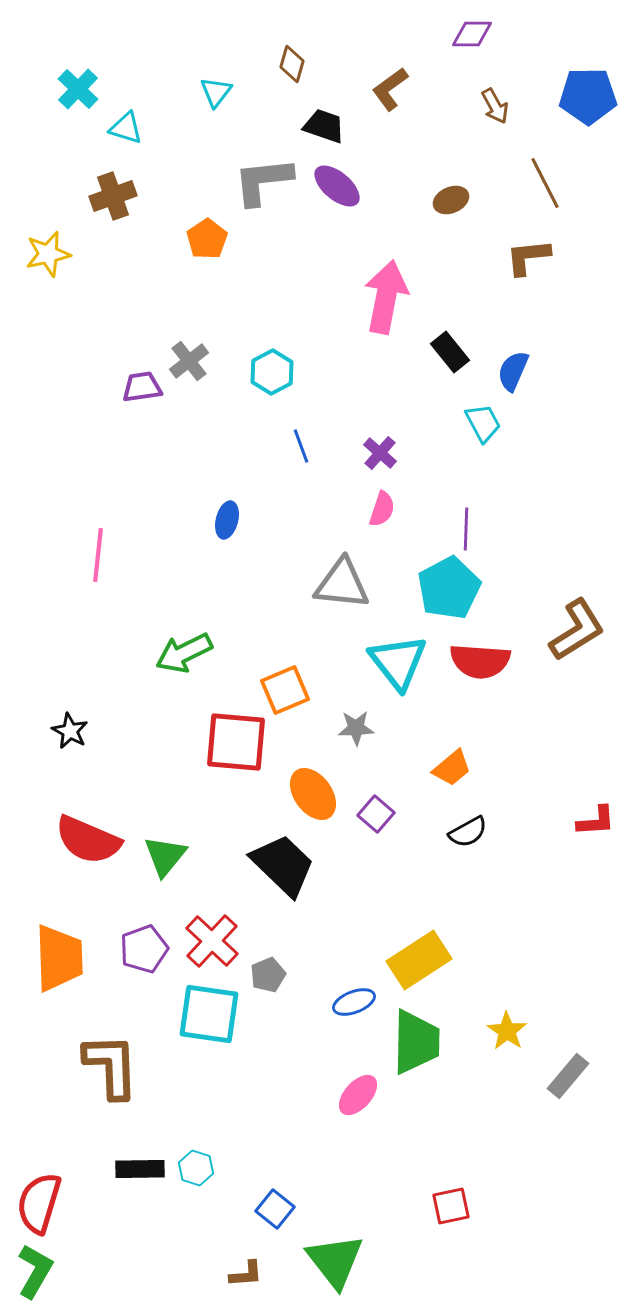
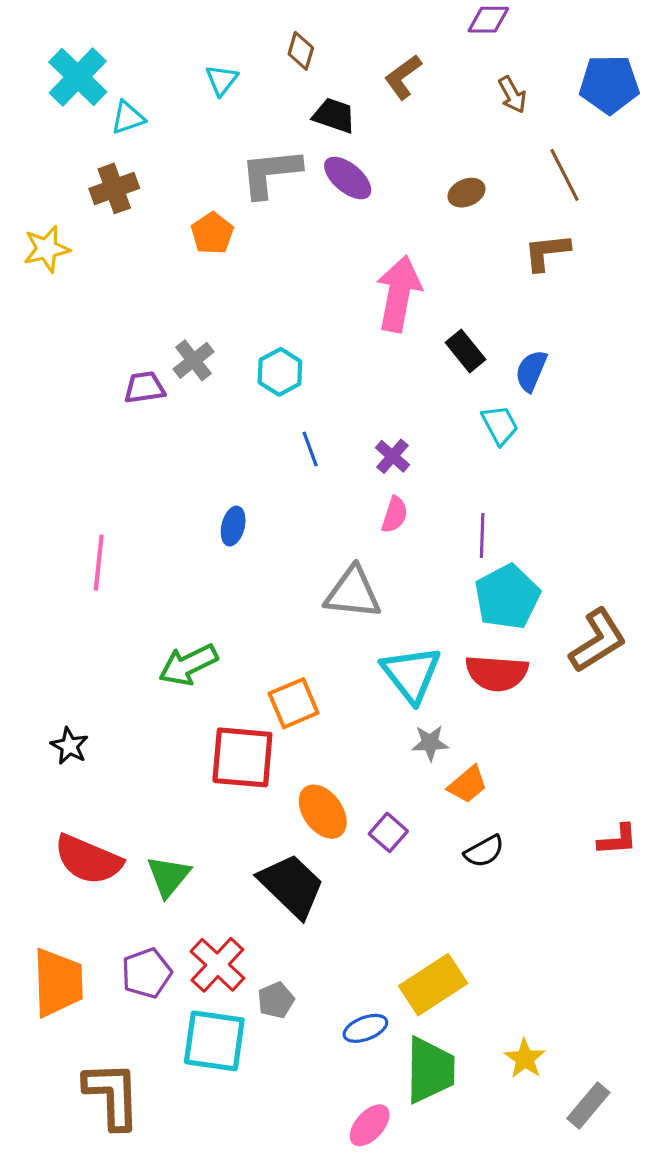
cyan cross: (78, 89) -> (78, 77), size x1.4
cyan triangle: (126, 128) -> (128, 118), turned -36
cyan pentagon: (449, 588) -> (507, 597), moved
gray star: (356, 728) -> (430, 743), moved

